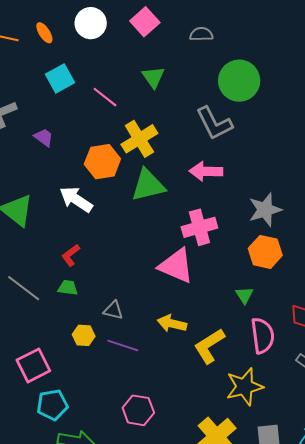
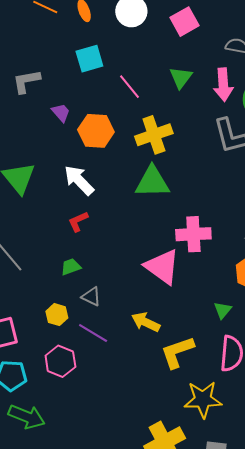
orange hexagon: (102, 162) -> (96, 131), moved
pink arrow: (206, 171) -> (223, 85), moved, turned -108
red L-shape: (71, 255) -> (78, 221), moved
green trapezoid: (68, 288) -> (71, 267), moved, turned -40
pink hexagon: (138, 410) -> (60, 361), moved

